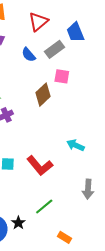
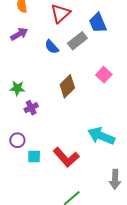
pink square: (62, 76) -> (104, 75), moved, turned 35
cyan arrow: (76, 145) -> (101, 136), size x1.5

